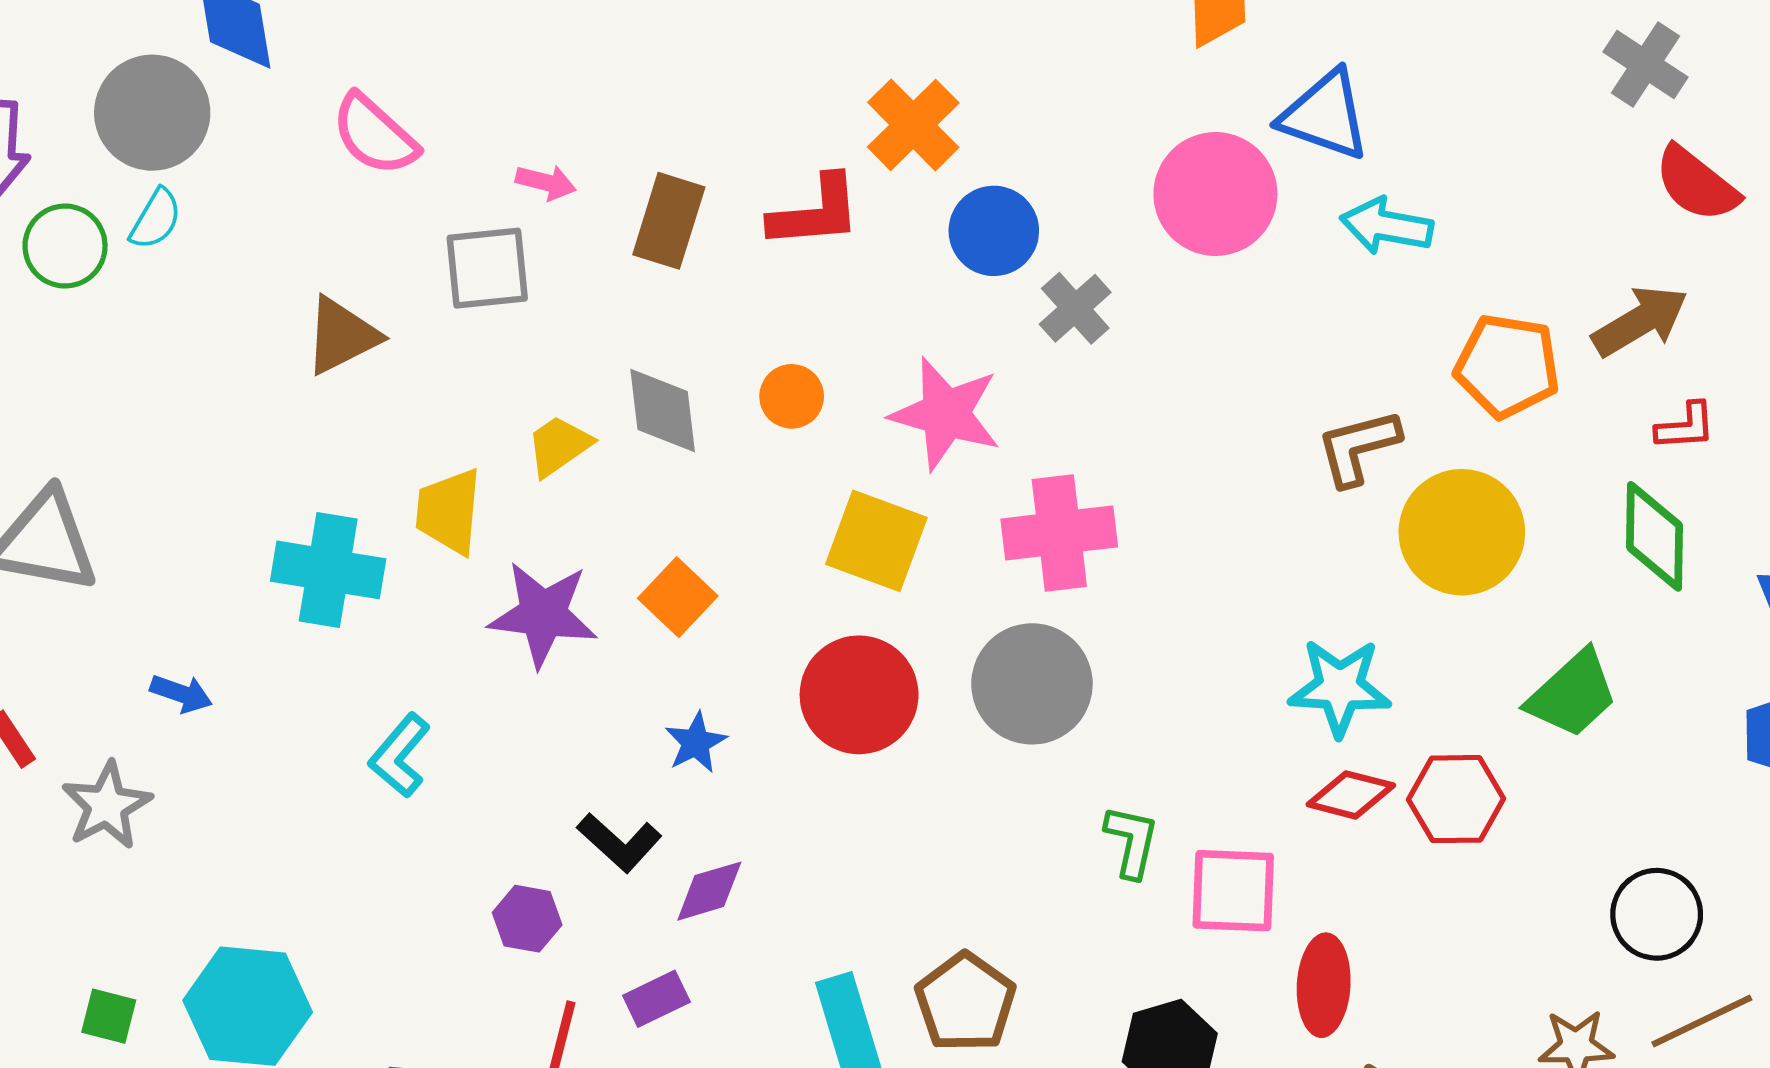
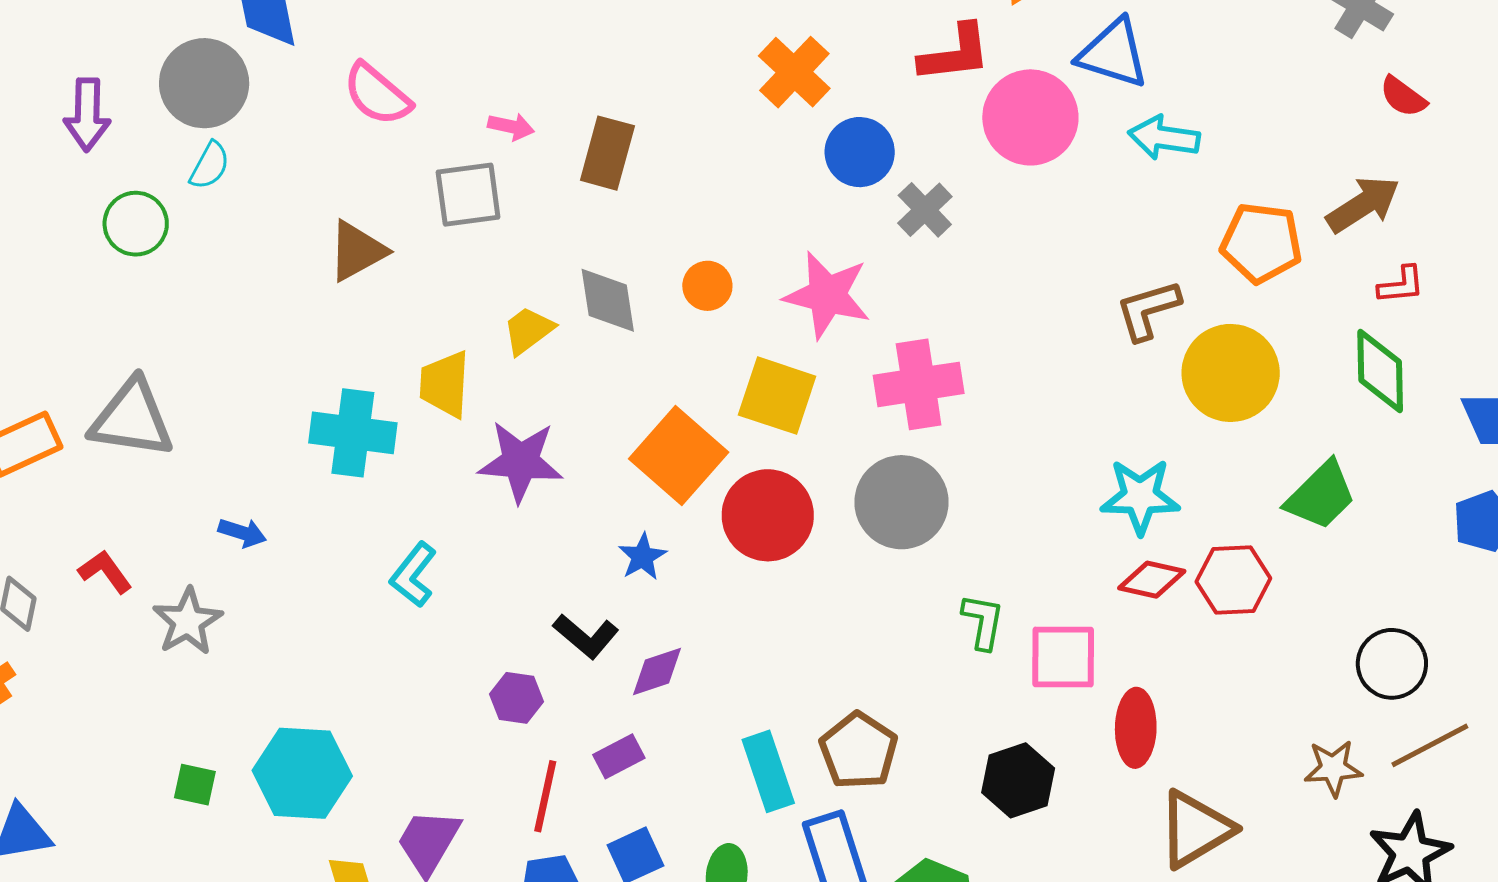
red semicircle: (1697, 184) -> (1403, 97), size x0.7
red L-shape: (815, 212) -> (955, 53), moved
green circle: (65, 246) -> (136, 224), moved
orange square: (678, 597) -> (679, 456), moved, size x1.6

